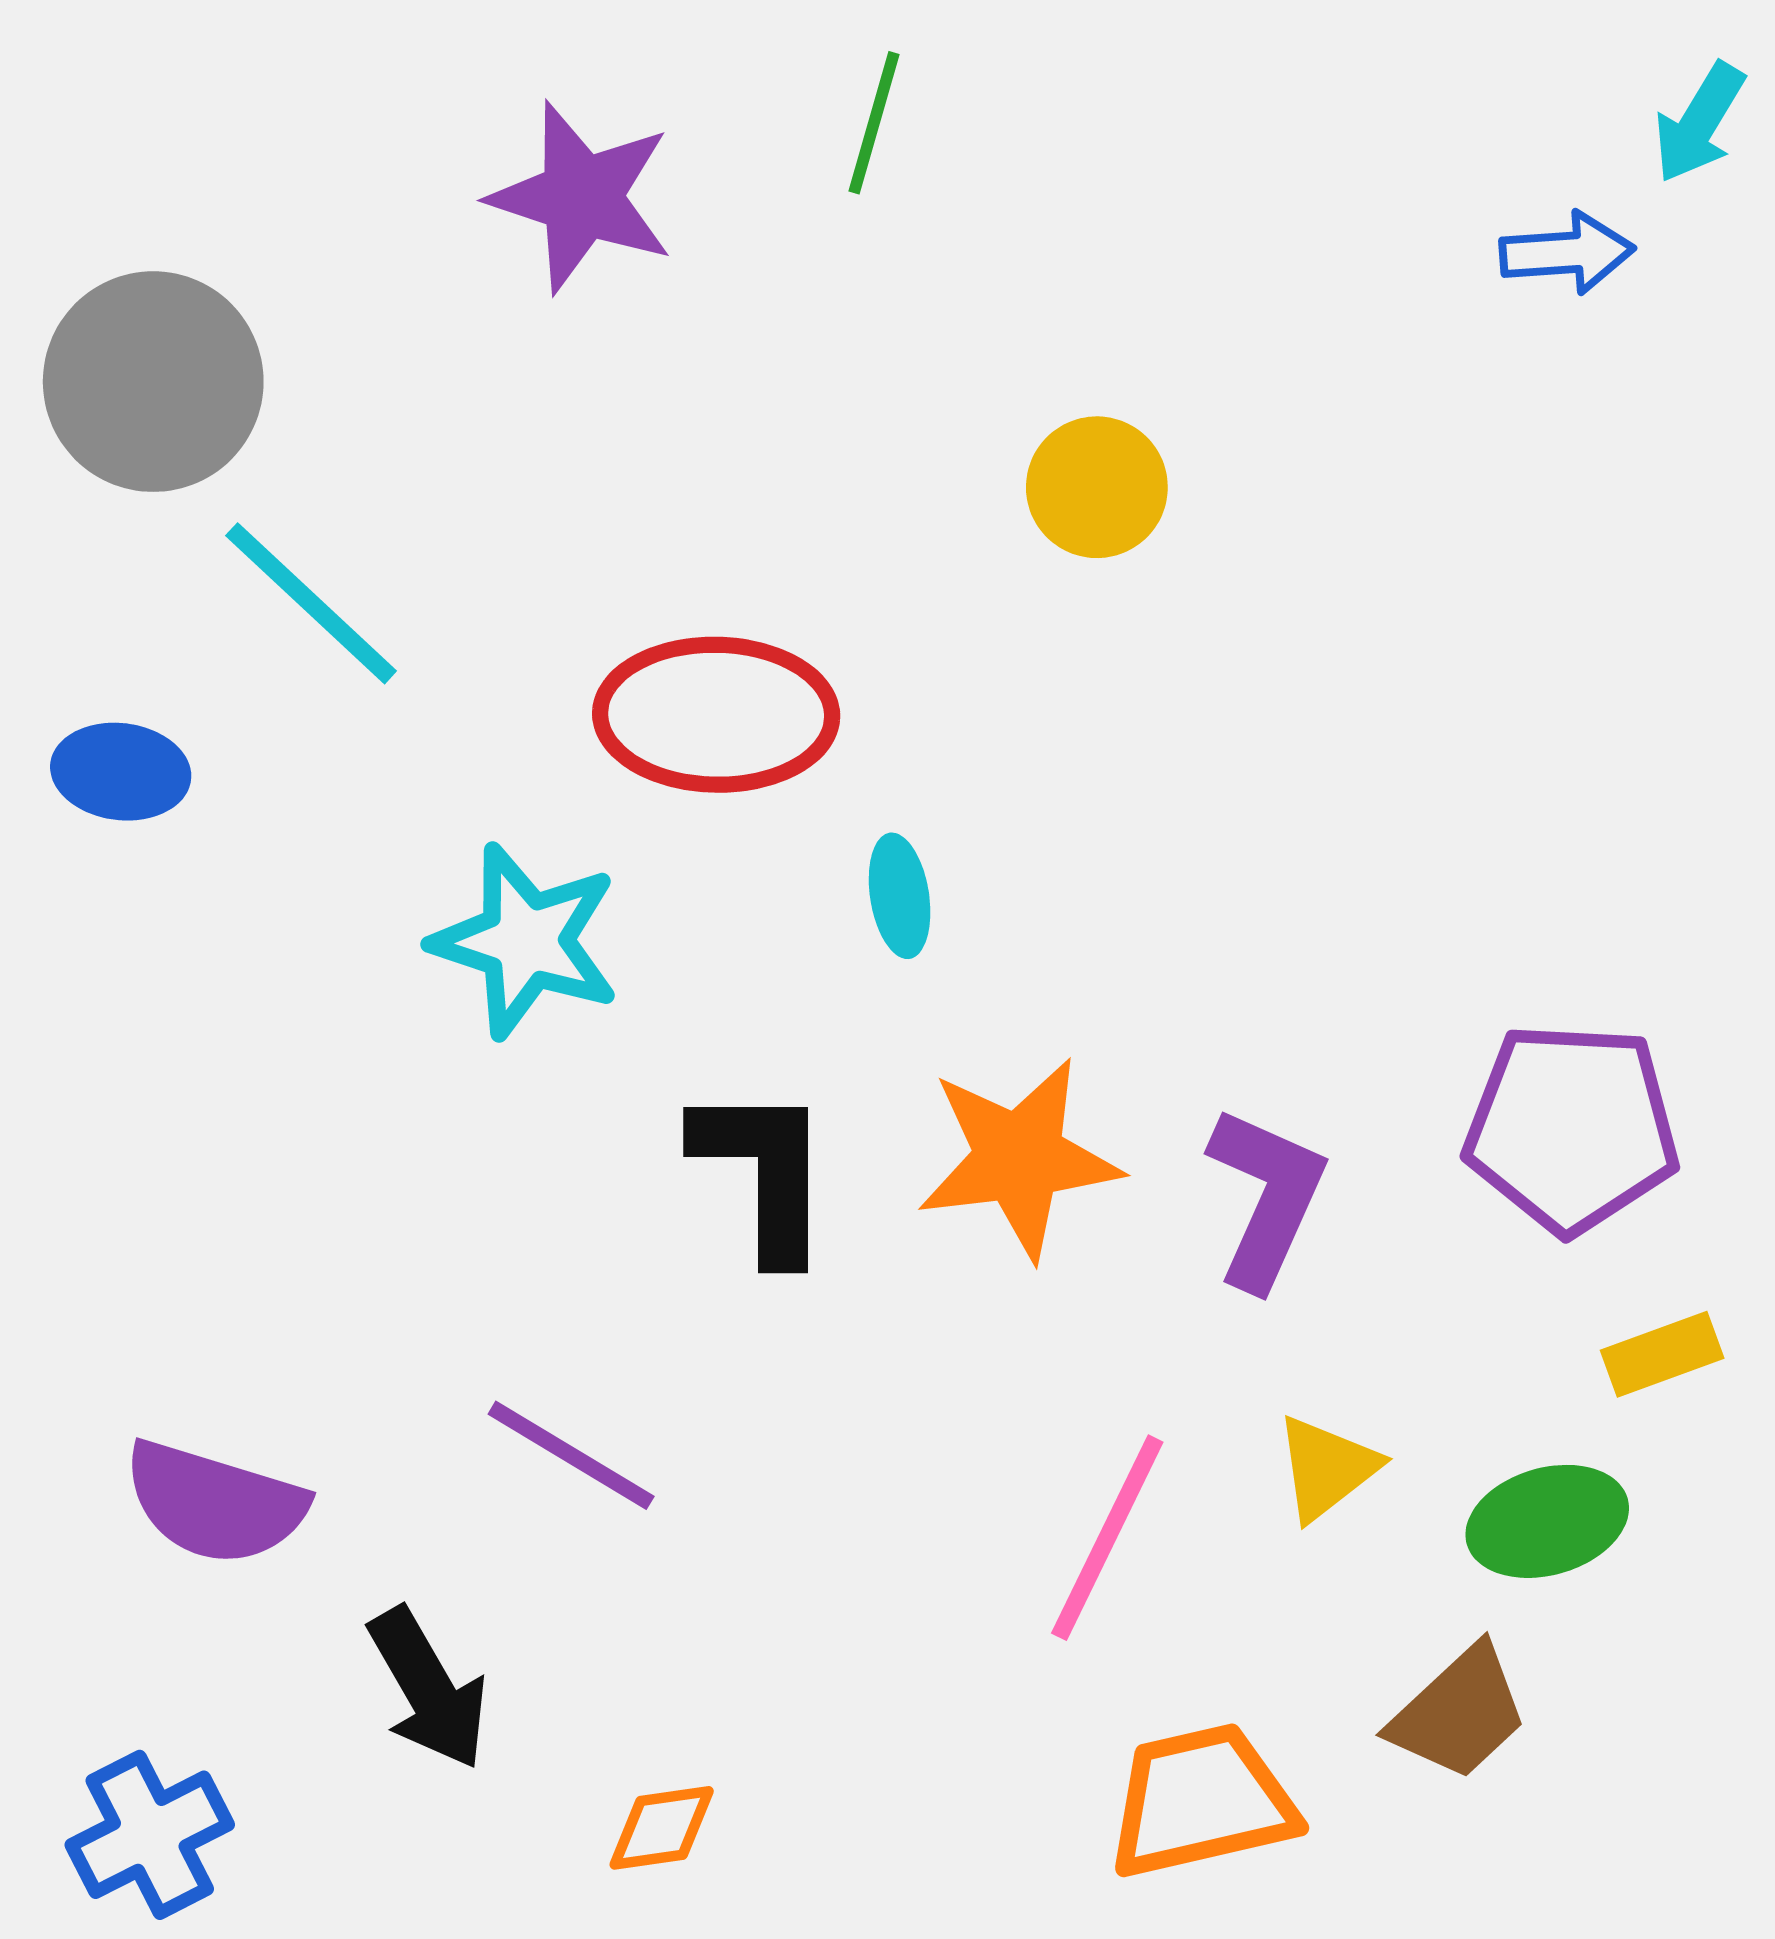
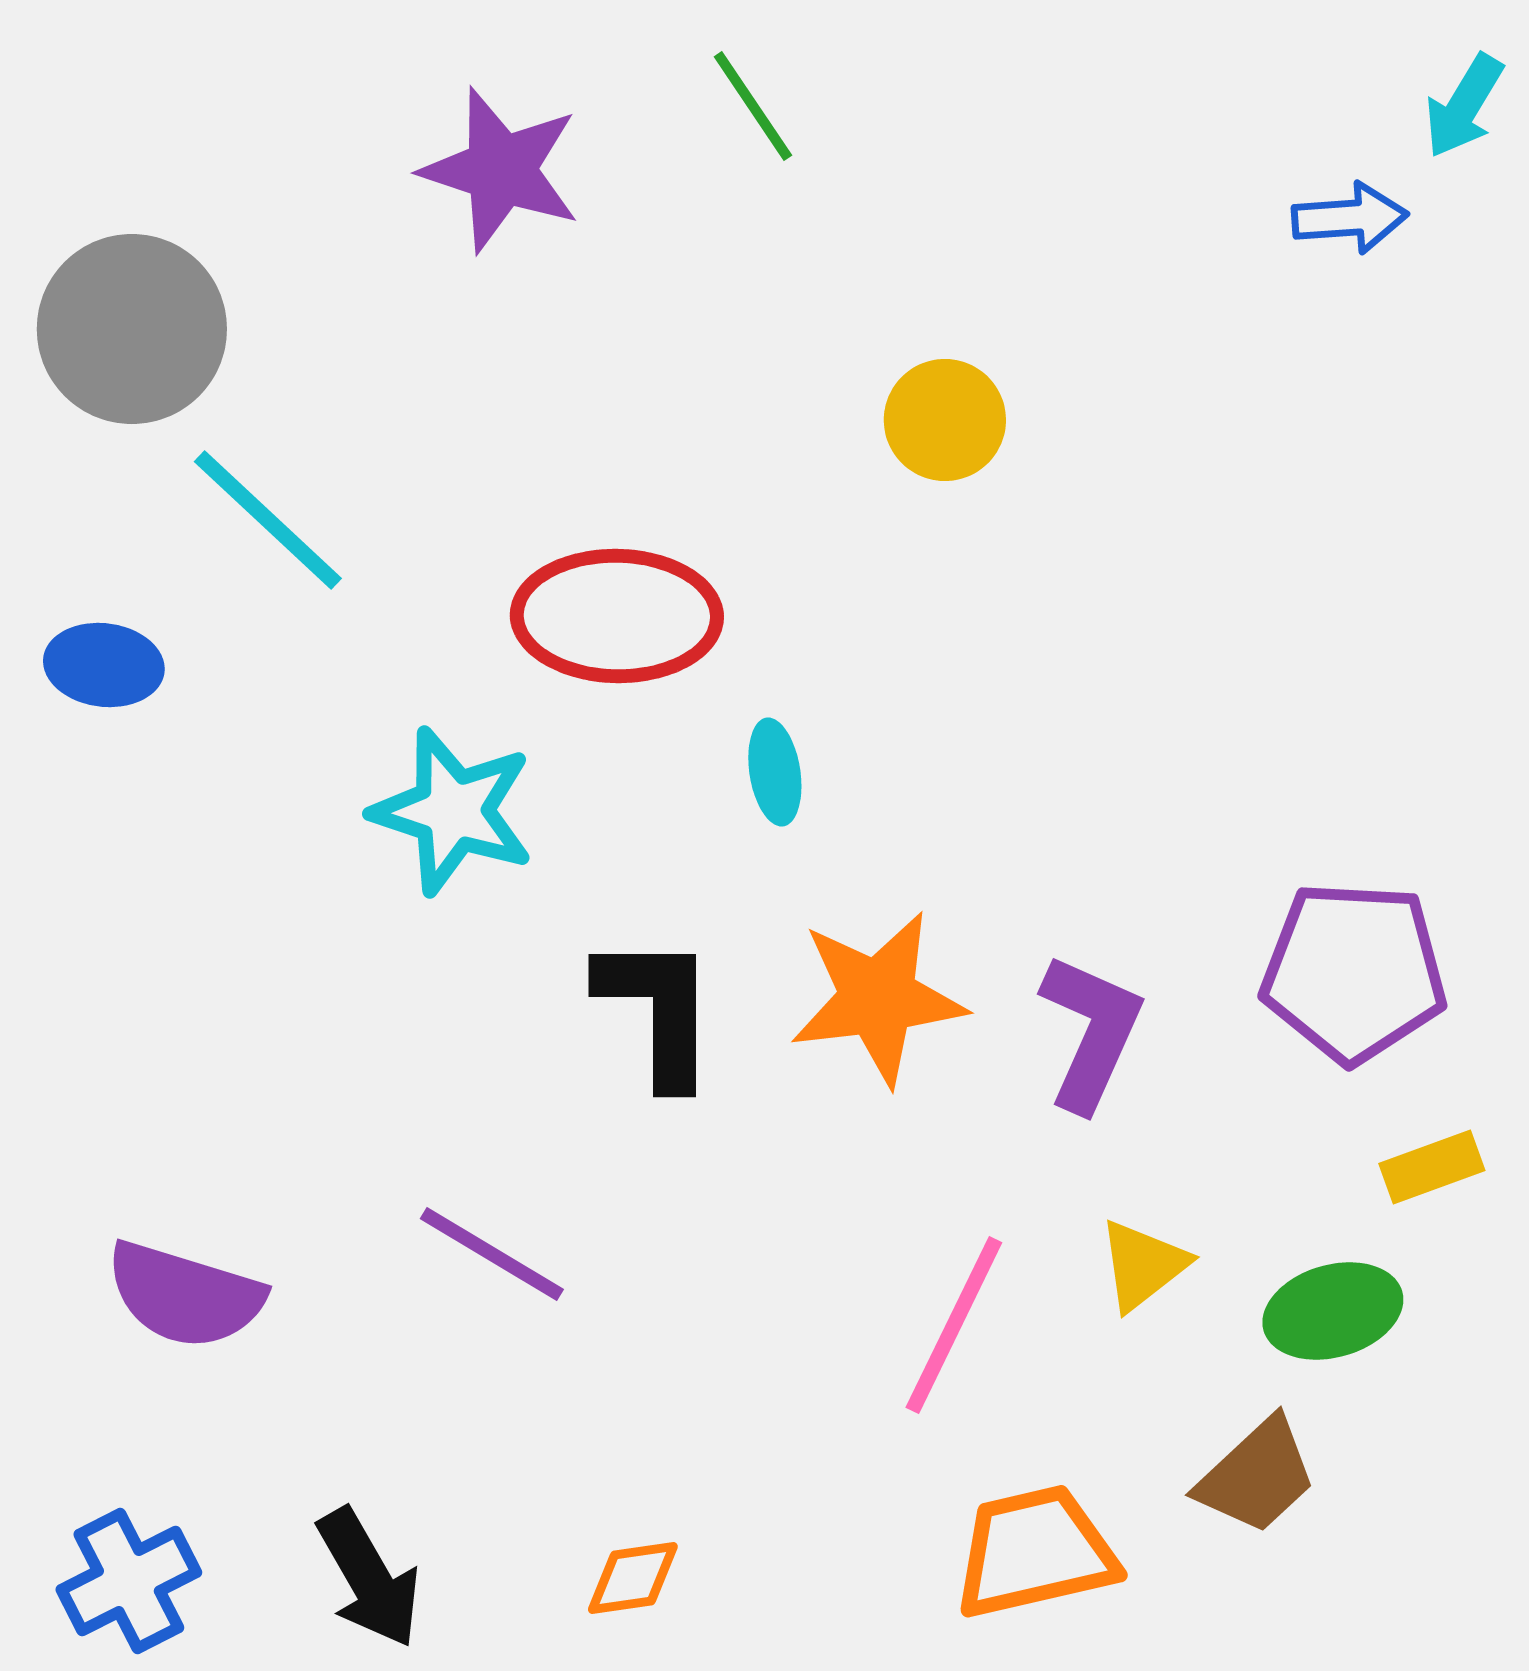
green line: (874, 123) -> (753, 106), turned -50
black arrow: (428, 1689) -> (369, 1578), moved
orange diamond: (662, 1828) -> (633, 1578), moved

